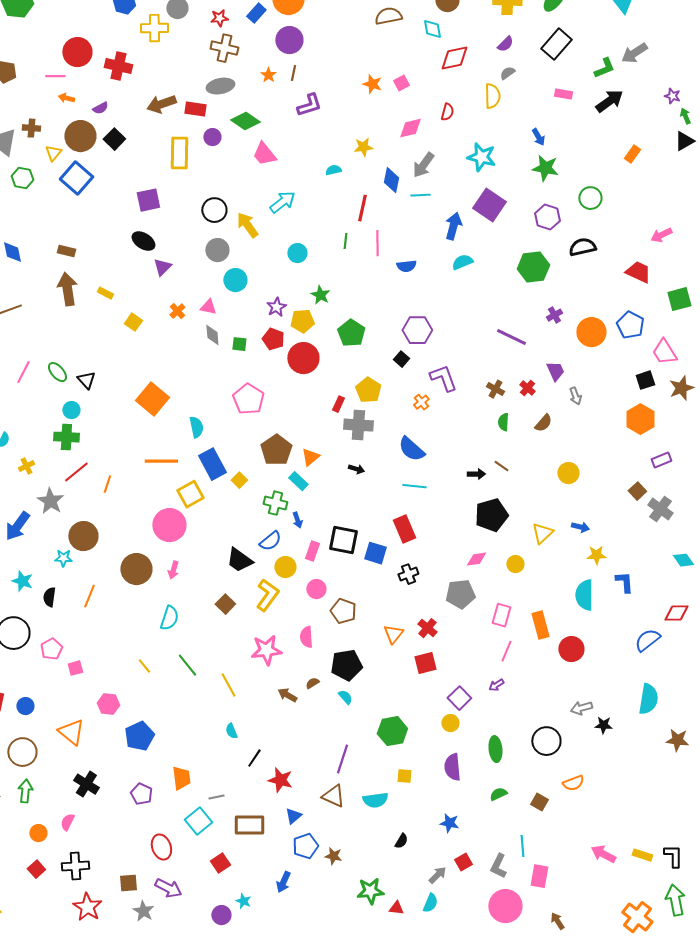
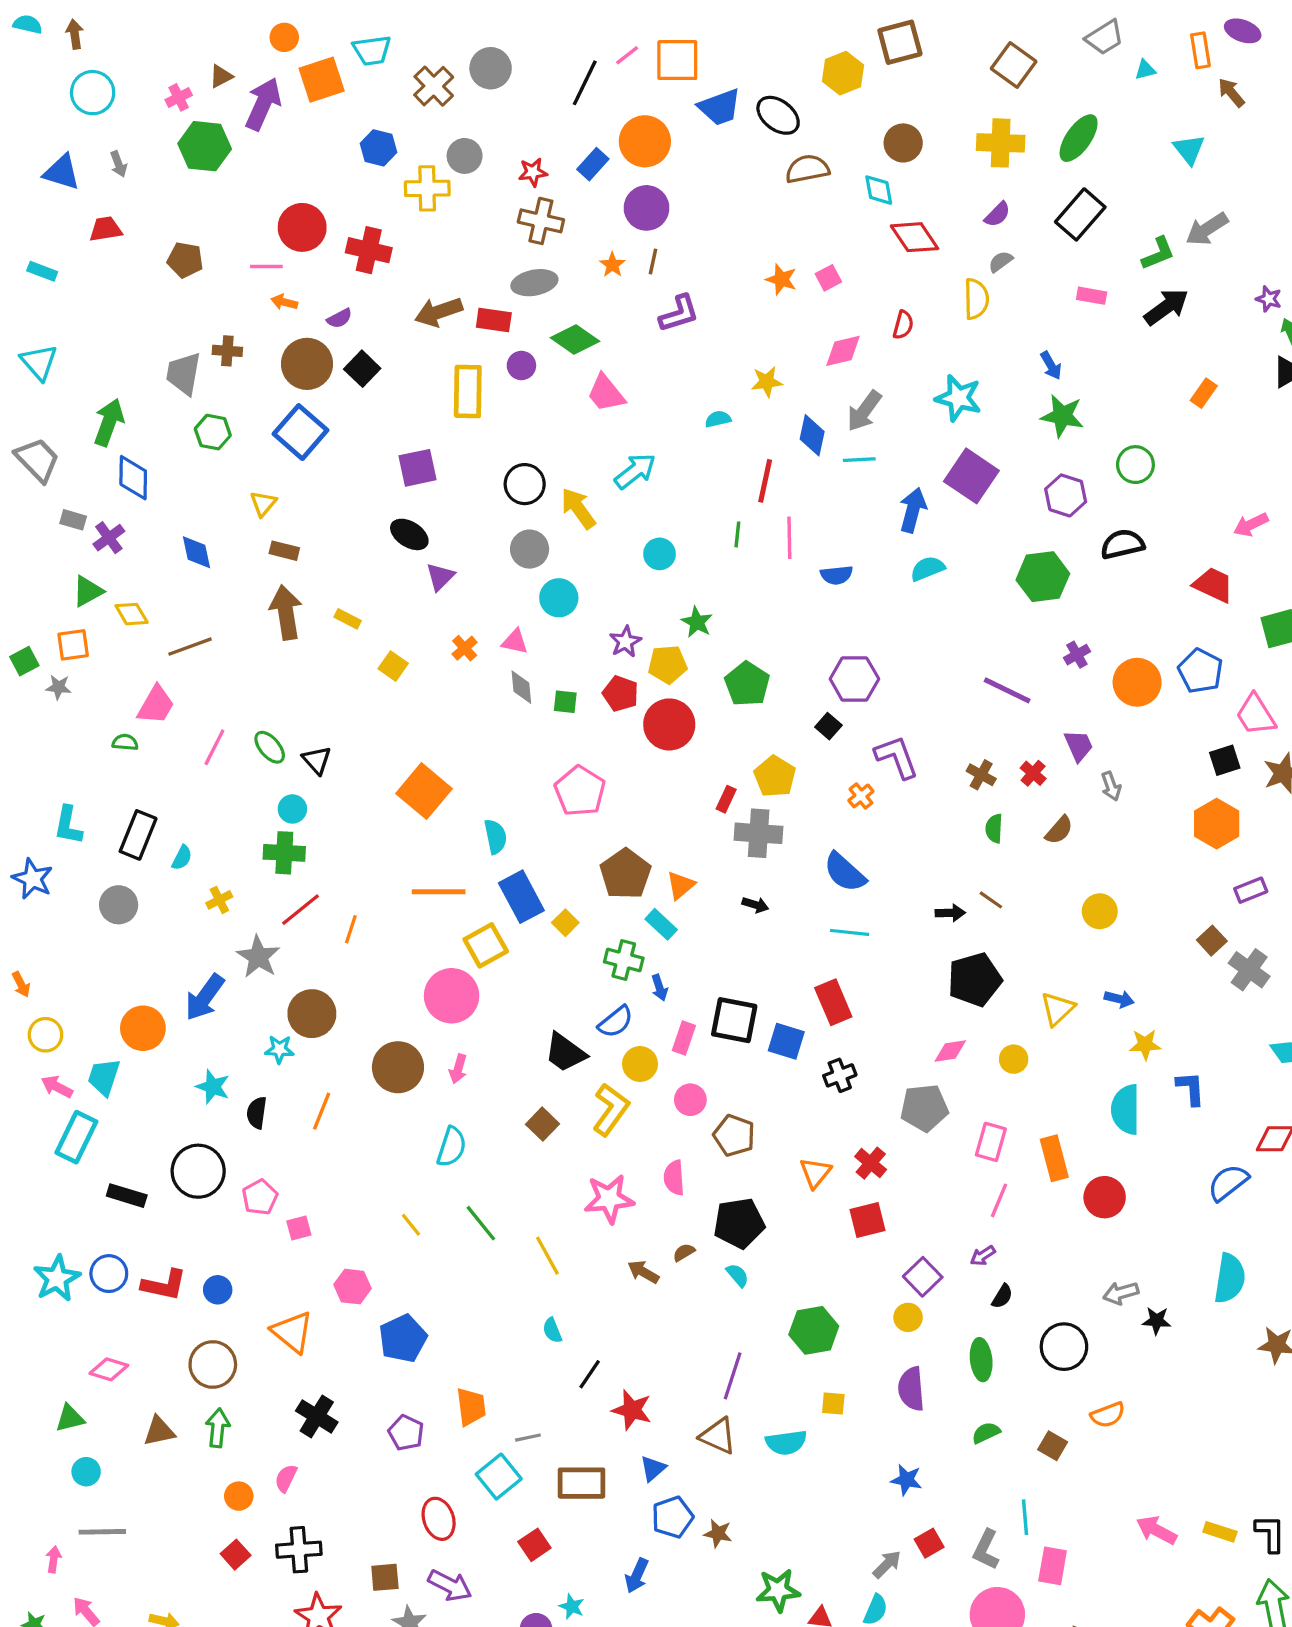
red diamond: (454, 58) -> (915, 237), turned 68
yellow triangle: (53, 153) -> (263, 504), moved
black semicircle: (401, 841) -> (1002, 1296), moved

